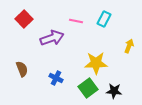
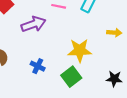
yellow arrow: (129, 46) -> (114, 33), turned 72
black star: (114, 91) -> (114, 79), moved

